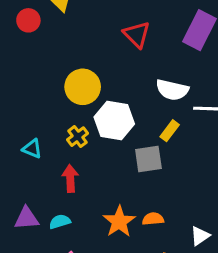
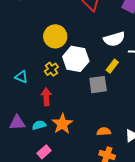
white semicircle: (172, 90) -> (114, 39), turned -30
orange semicircle: (153, 219) -> (104, 131), moved
orange star: (119, 222) -> (62, 124), moved

